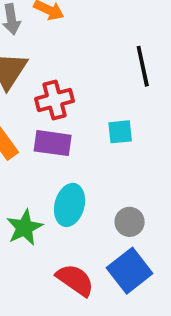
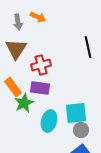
cyan square: (120, 132) -> (76, 113), moved, size x1.6
green star: (25, 227) -> (24, 103), moved

